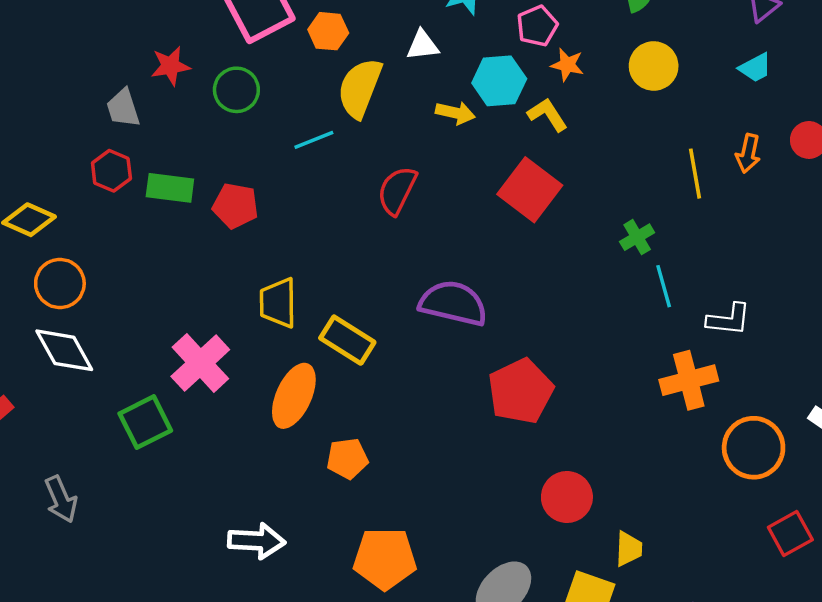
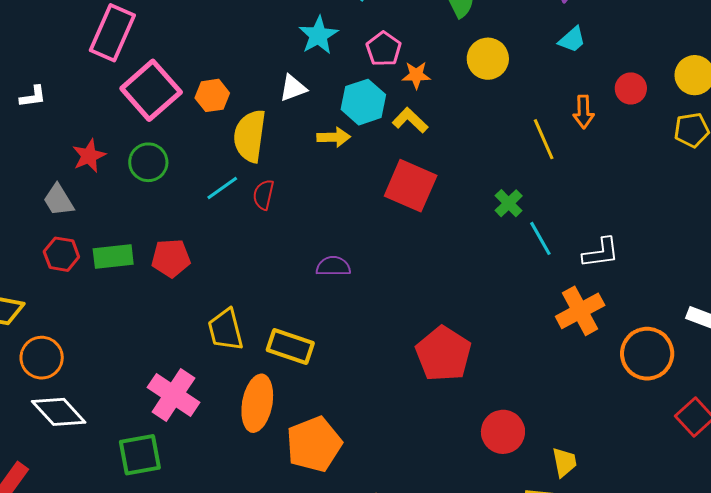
red semicircle: (397, 190) -> (263, 195), moved, size x0.7
purple semicircle: (453, 303) -> (333, 266), moved, size x0.6
green square: (145, 422) -> (140, 455), turned 30
orange pentagon: (347, 459) -> (314, 444), size x1.6

